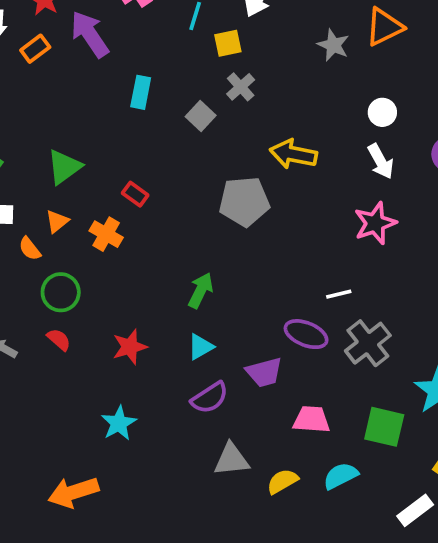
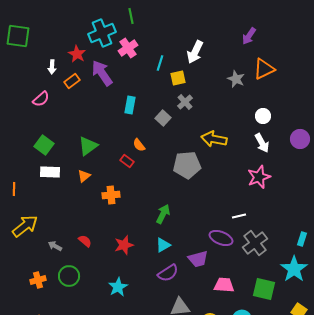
orange cross: (106, 234) -> (111, 195), moved, turned -36
orange semicircle: (30, 249) -> (139, 145), moved
green circle: (61, 292) -> (69, 276), moved

